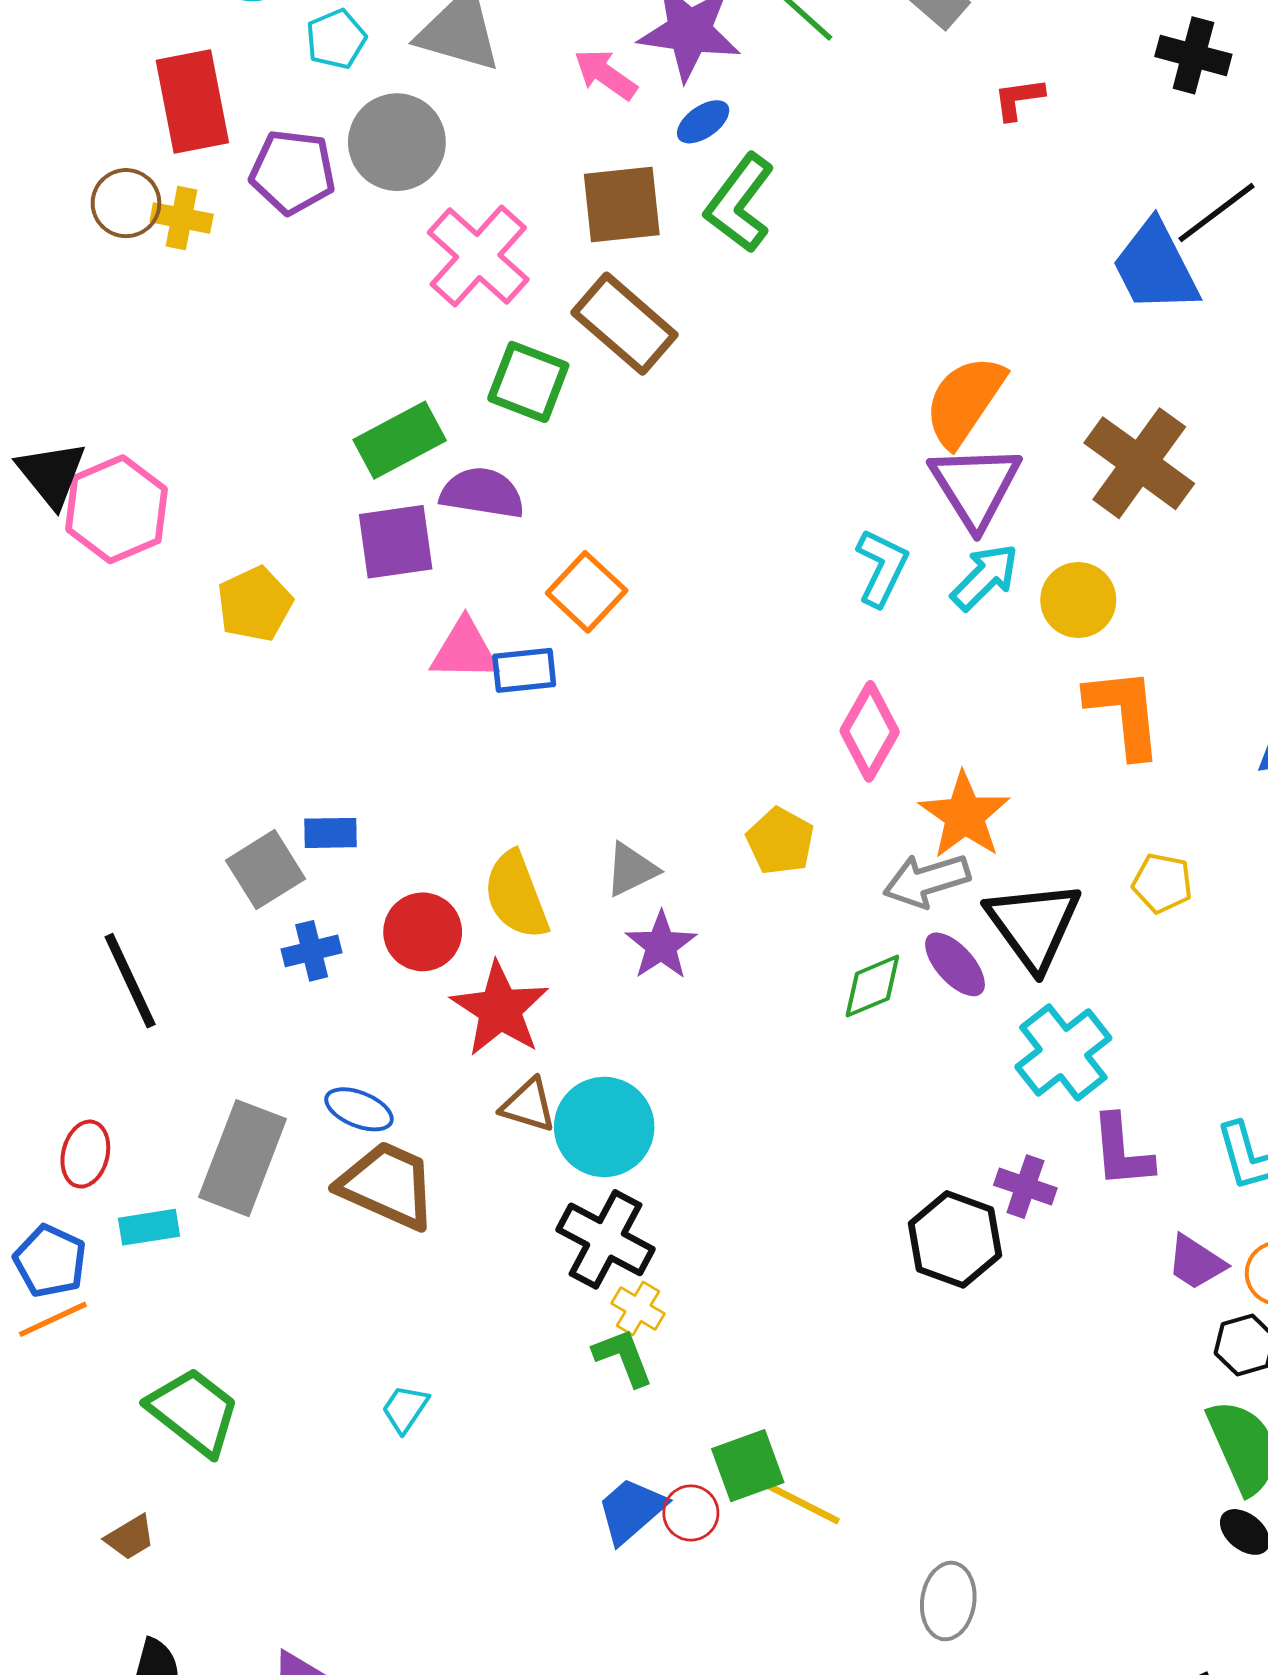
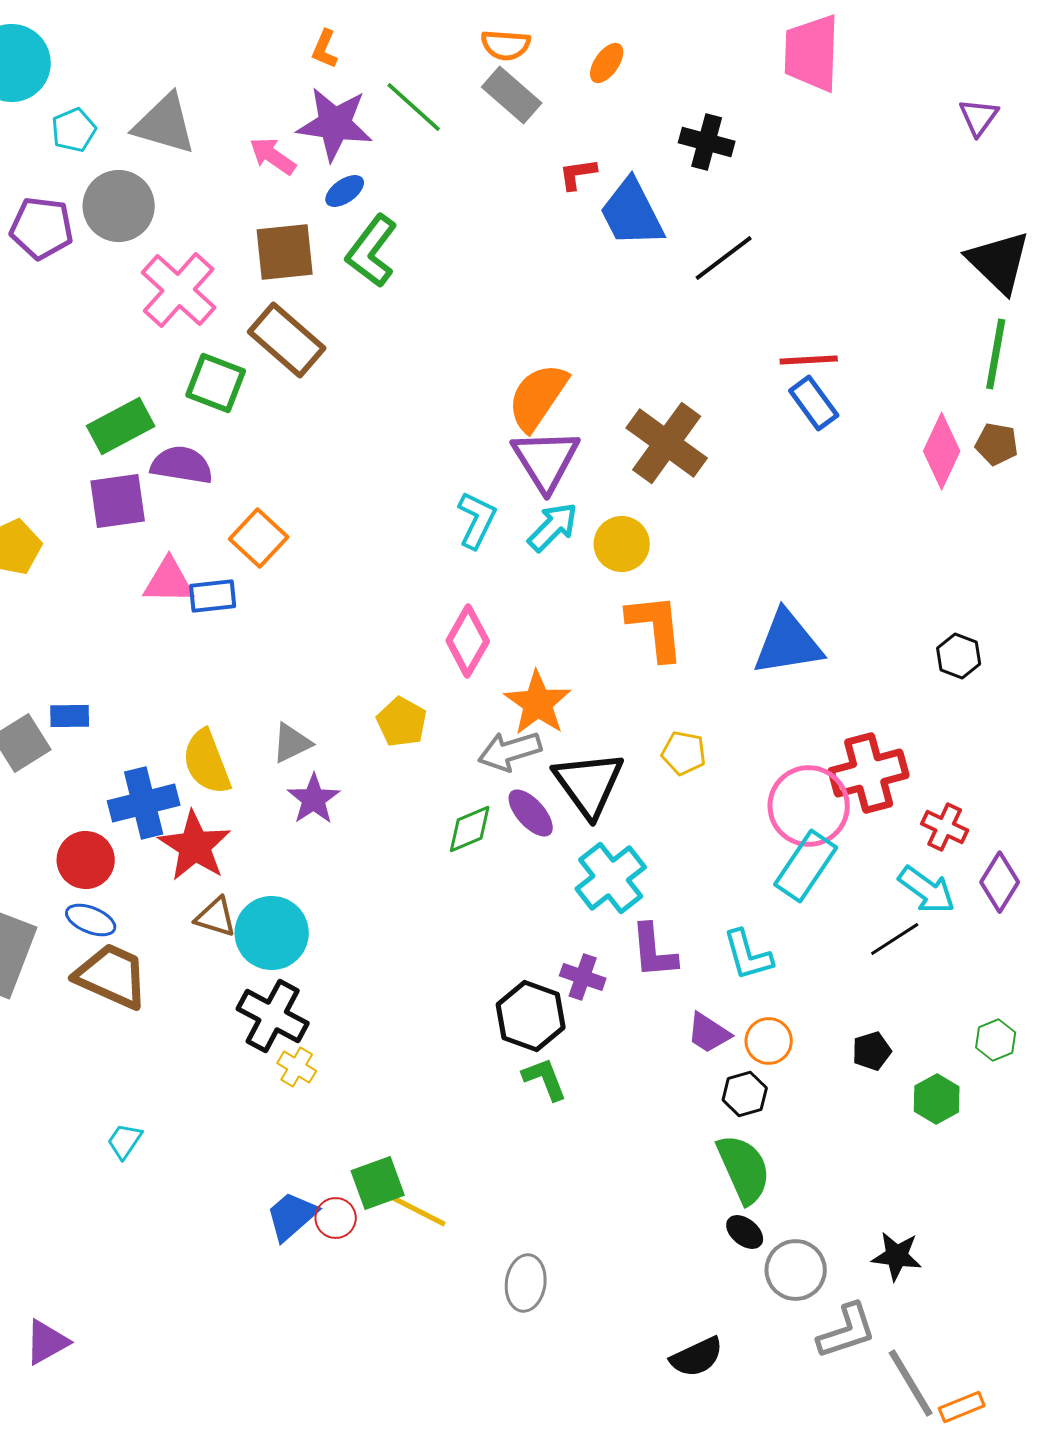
blue trapezoid: (1155, 267) -> (632, 213), moved
red circle: (423, 932) -> (86, 860), moved
blue cross: (312, 951) -> (144, 803), moved, size x1.6
green L-shape: (623, 1357) -> (545, 1079), moved

